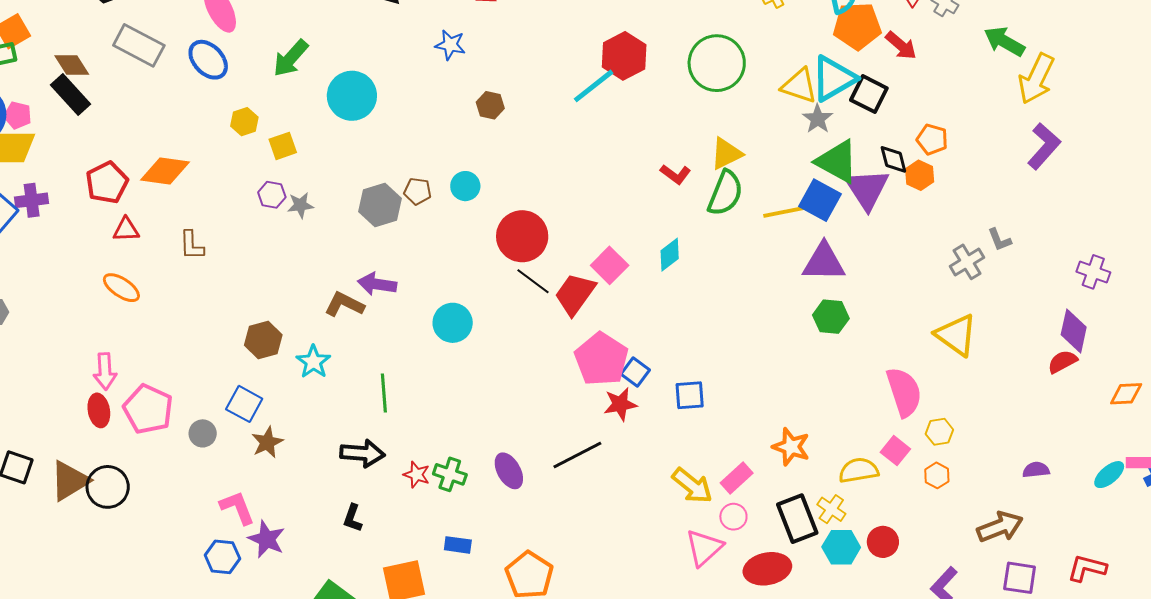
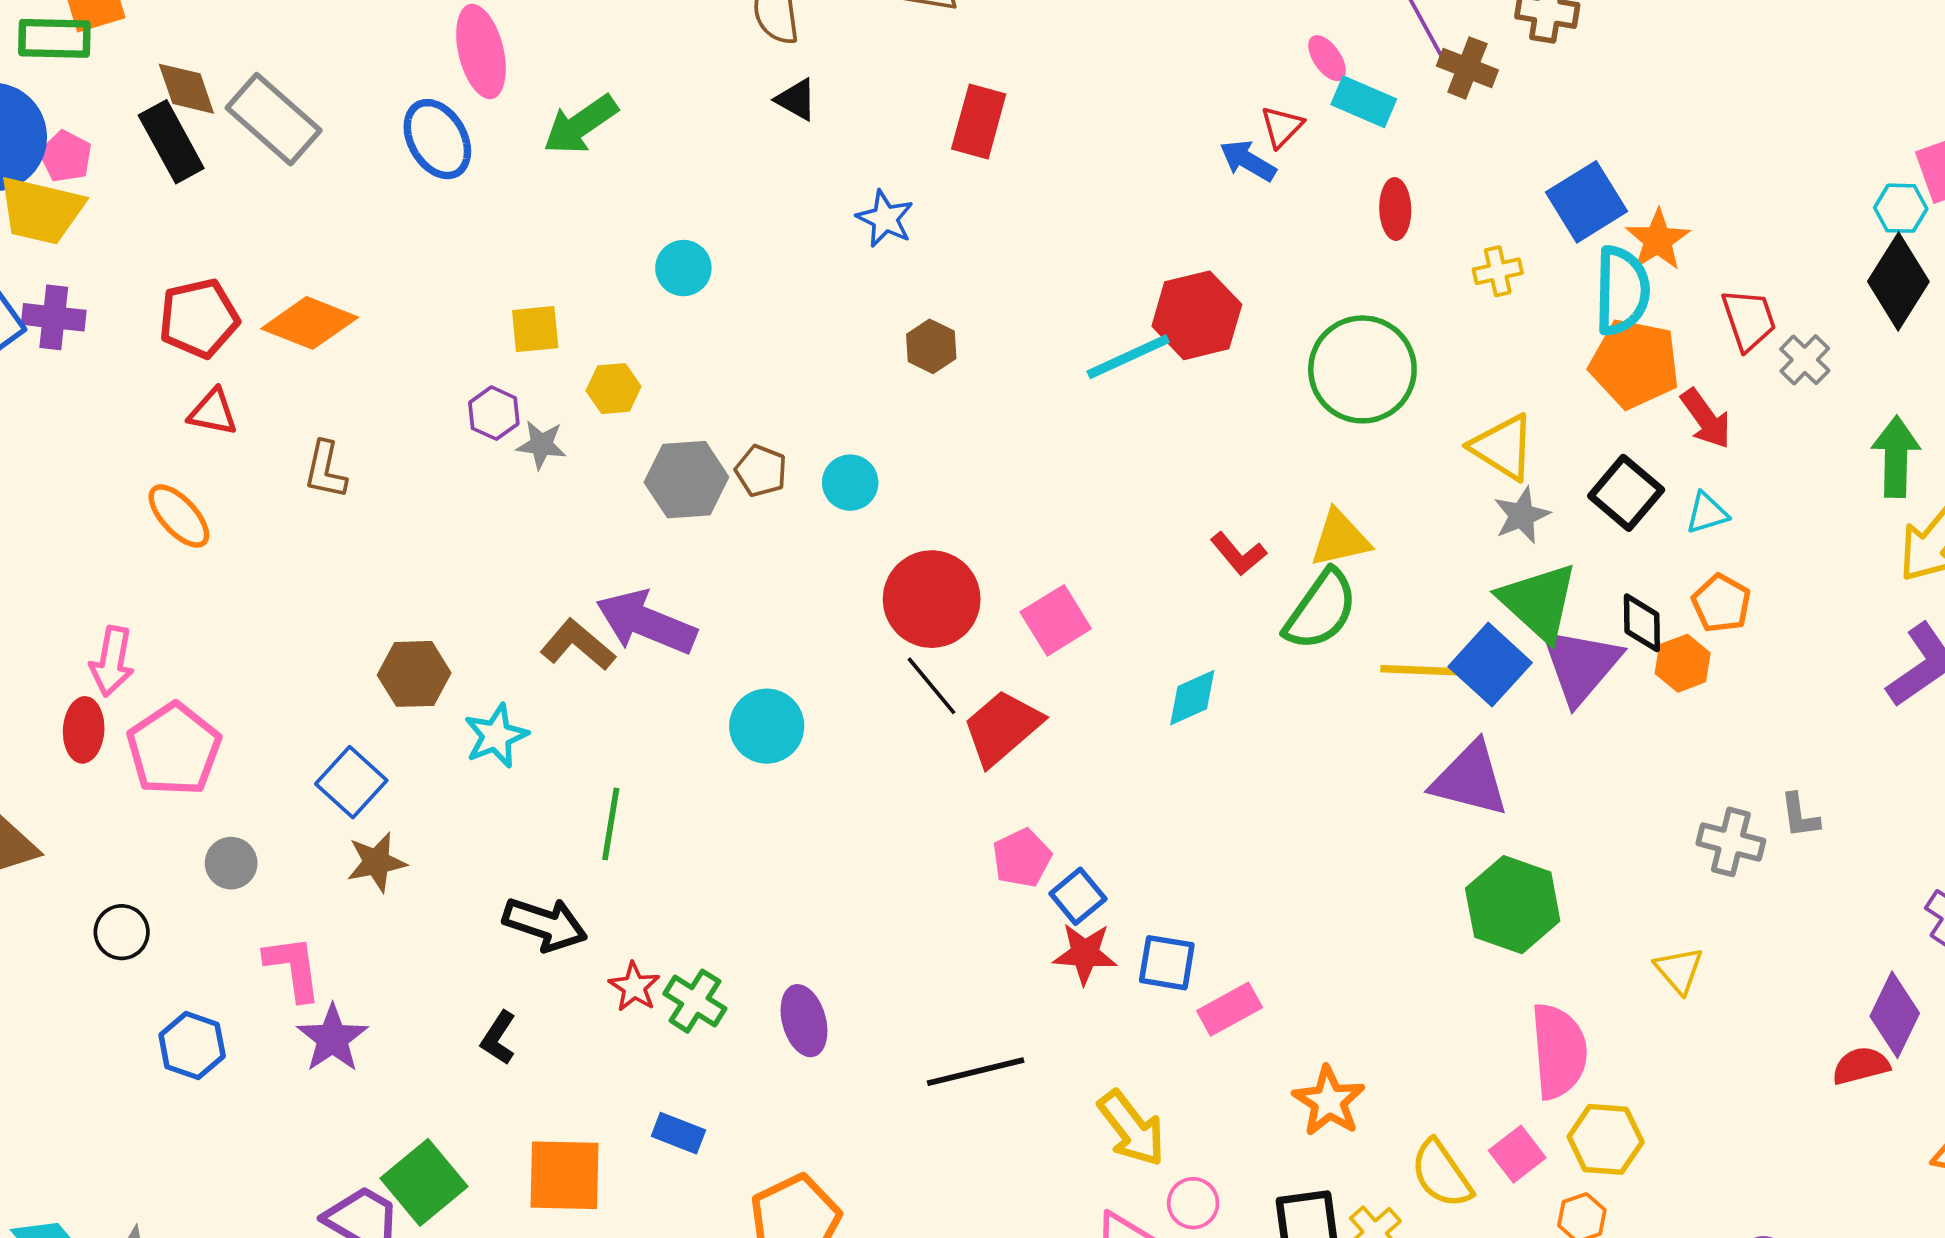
green arrow: (1004, 41) -> (1896, 457), turned 48
gray rectangle: (139, 45) -> (274, 119), moved
green arrow: (291, 58) -> (580, 125), moved
cyan triangle: (834, 78) -> (1707, 513), moved, size x0.5
cyan circle: (352, 96) -> (683, 268), size x0.6
yellow hexagon: (244, 122) -> (614, 389), moved
gray cross: (967, 262) -> (1731, 842), turned 32
pink square: (610, 265) -> (1056, 620), moved
purple arrow: (377, 284) -> (646, 622), size x1.4
green hexagon: (831, 317) -> (1513, 905), moved, size x1.4
yellow triangle: (956, 335) -> (1679, 970), size x0.6
pink pentagon: (601, 359) -> (1022, 858), size x0.6
red star: (620, 404) -> (1085, 954), moved
yellow hexagon: (939, 432) -> (1606, 1139), size x1.4
gray circle: (203, 433) -> (231, 863), moved
black line: (577, 455) -> (976, 1072), moved
yellow semicircle: (859, 470) -> (1441, 1174), turned -129
pink rectangle: (737, 478) -> (1230, 1009), moved
black circle: (108, 487) -> (122, 932), moved, size x0.7
blue hexagon: (222, 557) -> (192, 1046), moved

